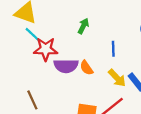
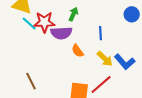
red star: (46, 49) -> (44, 22), moved
purple semicircle: (66, 66) -> (61, 33), moved

